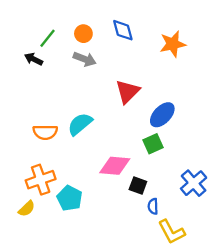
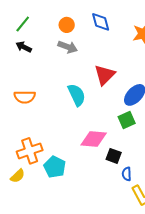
green line: (48, 38) -> (23, 24), moved
cyan semicircle: (80, 124) -> (77, 95), moved, turned 105
orange semicircle: (45, 132) -> (25, 97), moved

